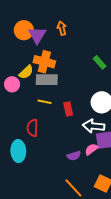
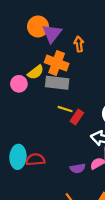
orange arrow: (62, 28) -> (79, 44), moved
yellow line: (45, 102) -> (65, 109), moved
red rectangle: (68, 109) -> (77, 117), turned 40
red semicircle: (33, 128) -> (35, 160), moved, turned 78

